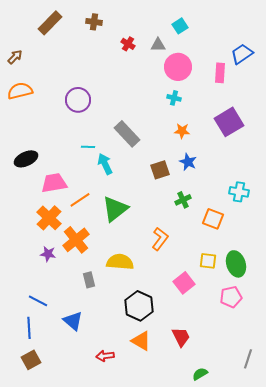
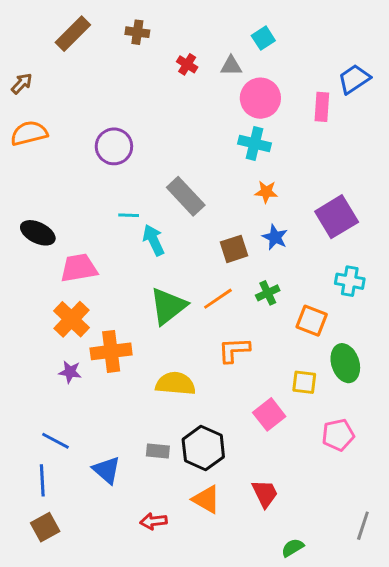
cyan cross: (174, 98) -> (255, 143), size x1.5
purple square: (229, 122) -> (337, 217), moved
black ellipse: (26, 159) -> (38, 233), turned 50
orange line: (80, 200) -> (218, 299), moved
orange L-shape: (160, 239) -> (234, 350), turned -130
orange cross: (76, 240) -> (111, 351), turned 32
green ellipse: (236, 264) -> (345, 363), moved
gray rectangle: (89, 280) -> (158, 451), moved, turned -70

